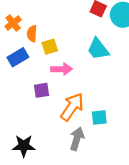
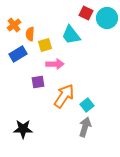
cyan trapezoid: (98, 49) -> (71, 35), moved
cyan square: (99, 117) -> (87, 105), turned -32
gray arrow: (77, 139) -> (85, 127), moved

